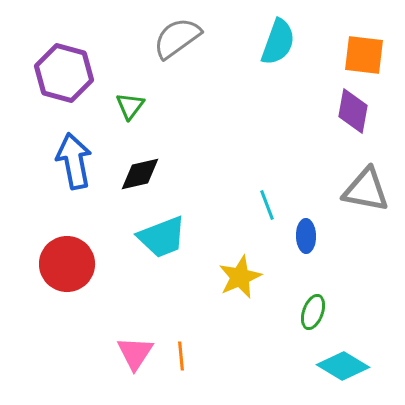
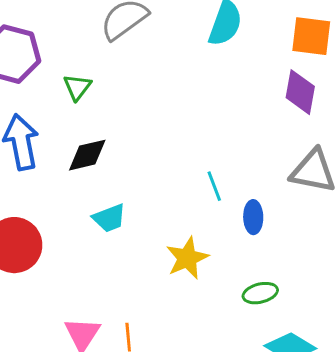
cyan trapezoid: (162, 237) -> (109, 218), size x0.7
green ellipse: (313, 312) -> (260, 293), turned 56

